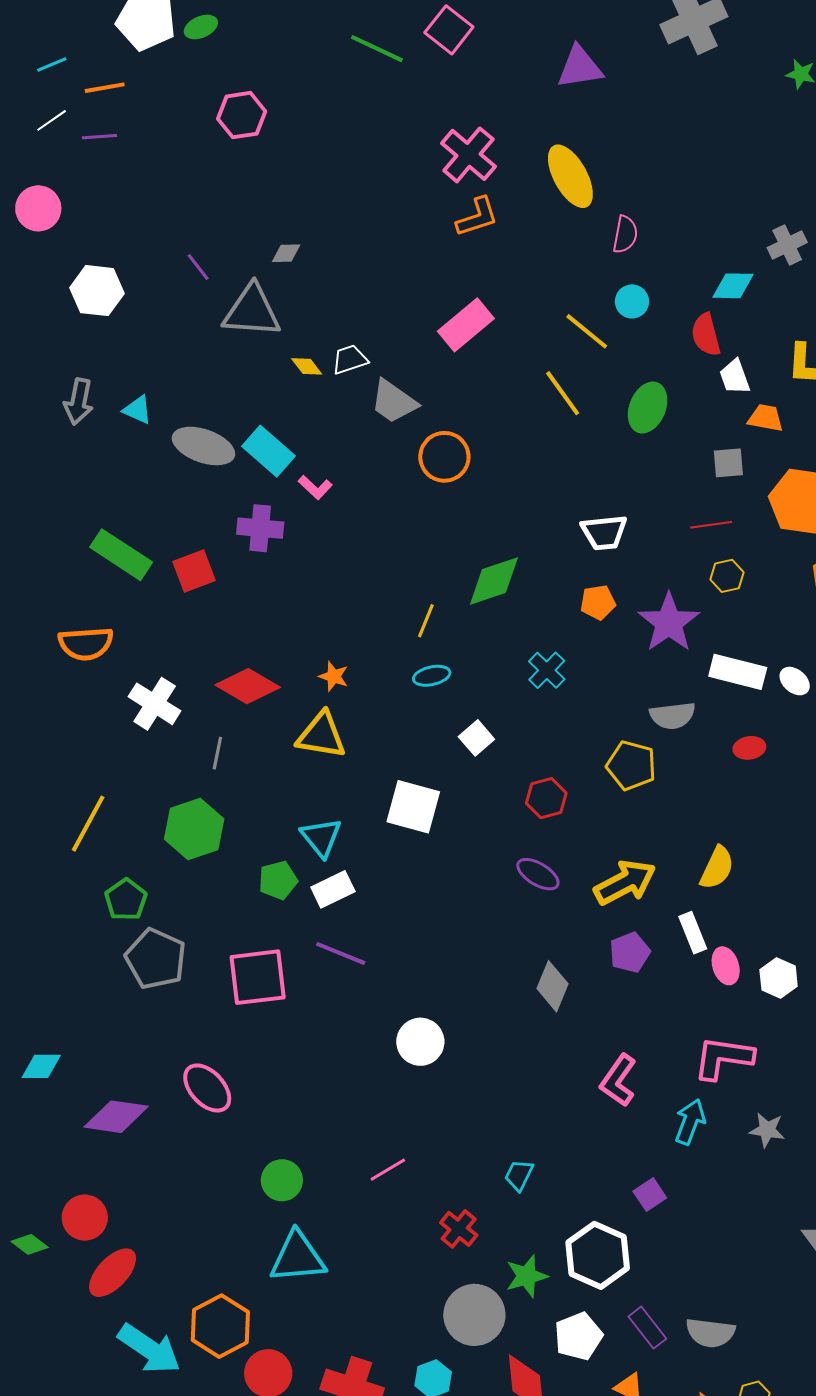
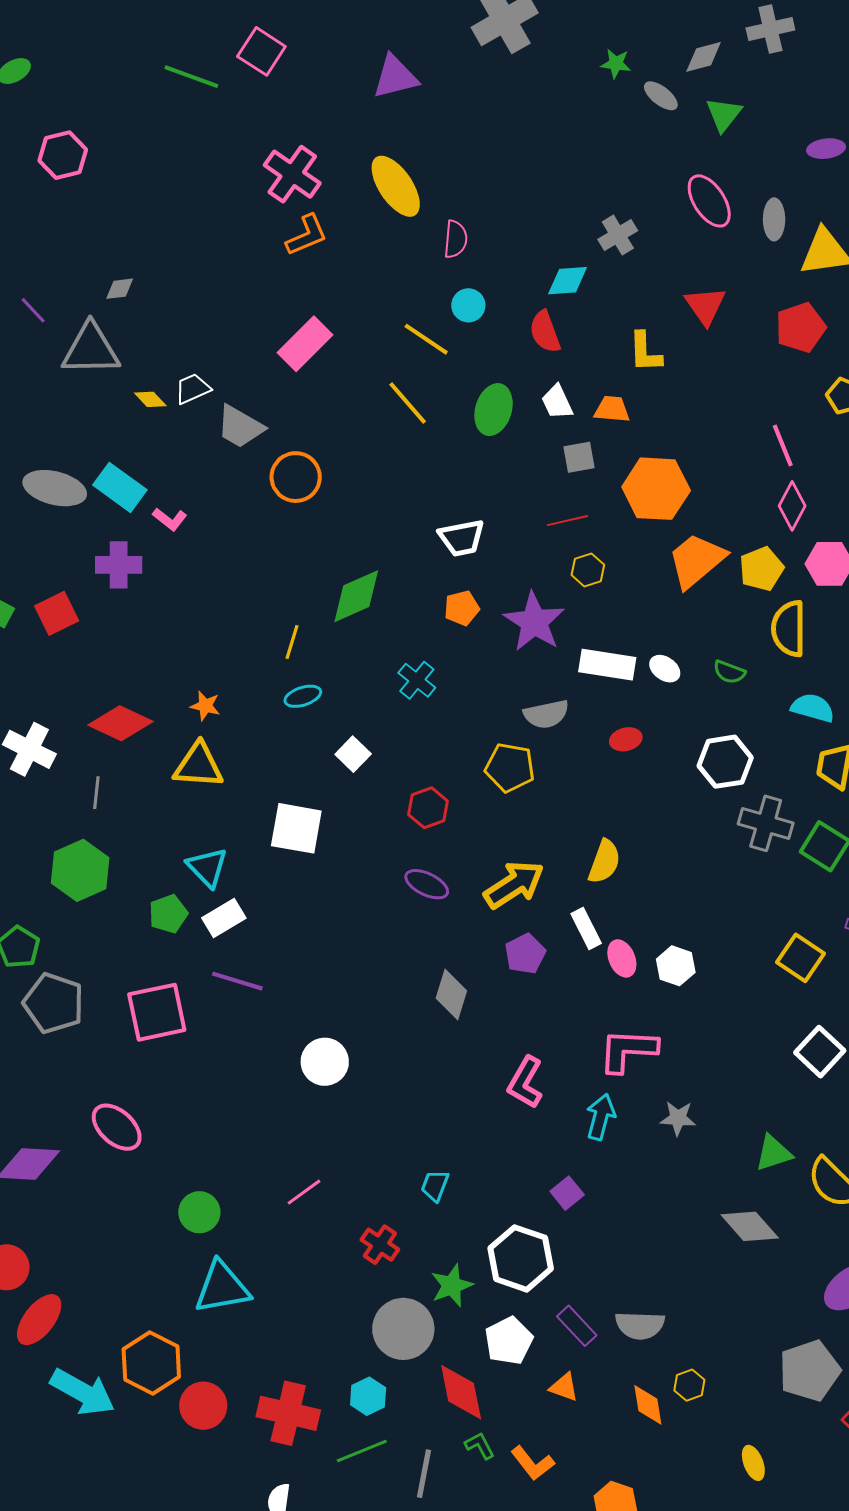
white trapezoid: (735, 377) -> (557, 402), moved

